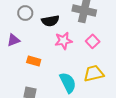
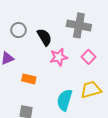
black semicircle: (50, 21) -> (44, 37), turned -108
cyan semicircle: (68, 83) -> (65, 100), turned -135

